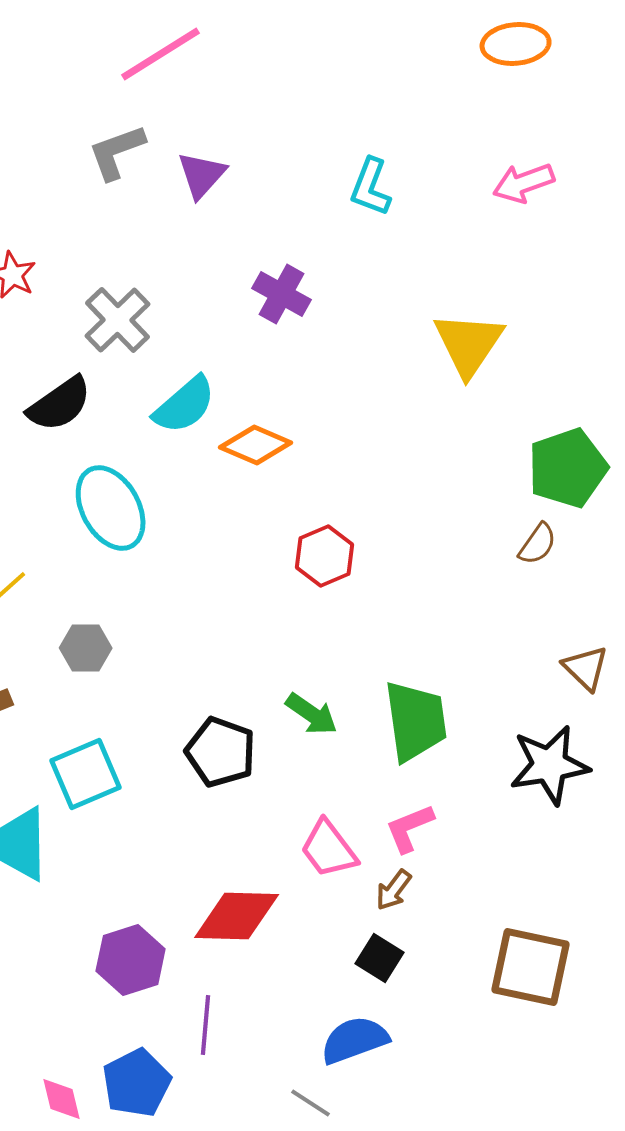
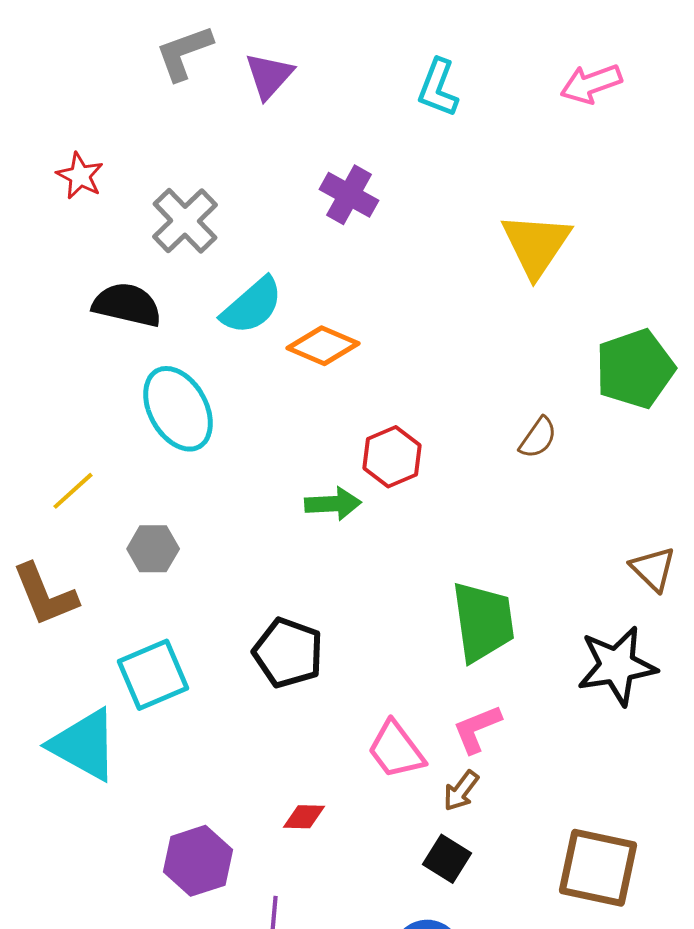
black semicircle: (60, 404) -> (127, 305), turned -132
brown semicircle: (538, 544) -> (538, 438), moved
green arrow: (312, 714) -> (333, 504), moved, turned -38
red diamond: (237, 916) -> (304, 817), size x0.5

